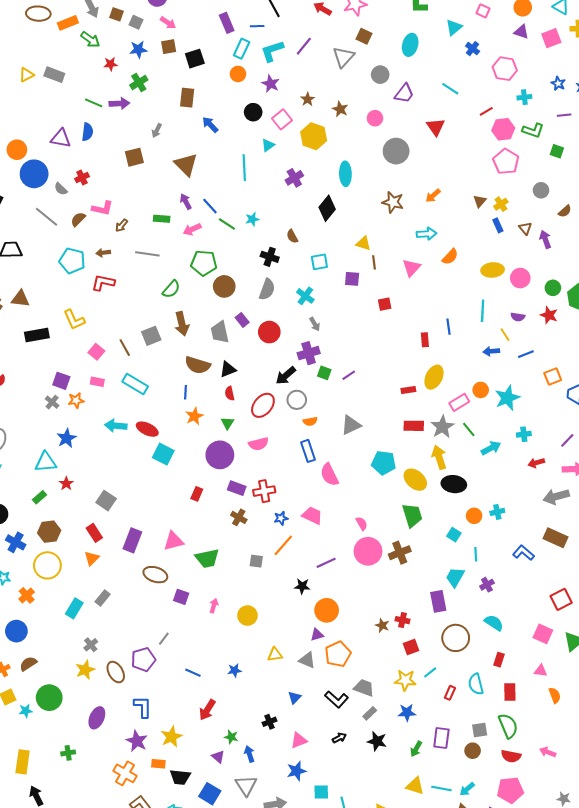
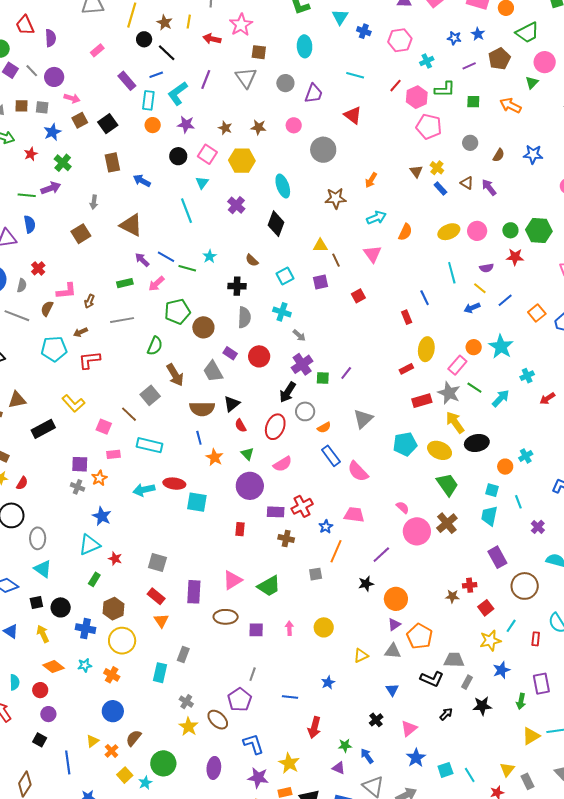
gray semicircle: (61, 189) -> (22, 285), turned -104
cyan trapezoid: (455, 577) -> (489, 516), moved
yellow triangle: (415, 786) -> (531, 736), turned -30

